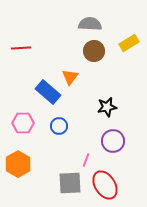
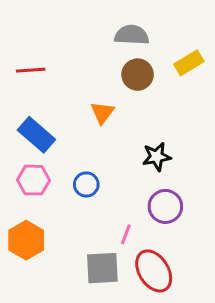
blue rectangle: (48, 92) -> (36, 135), moved

